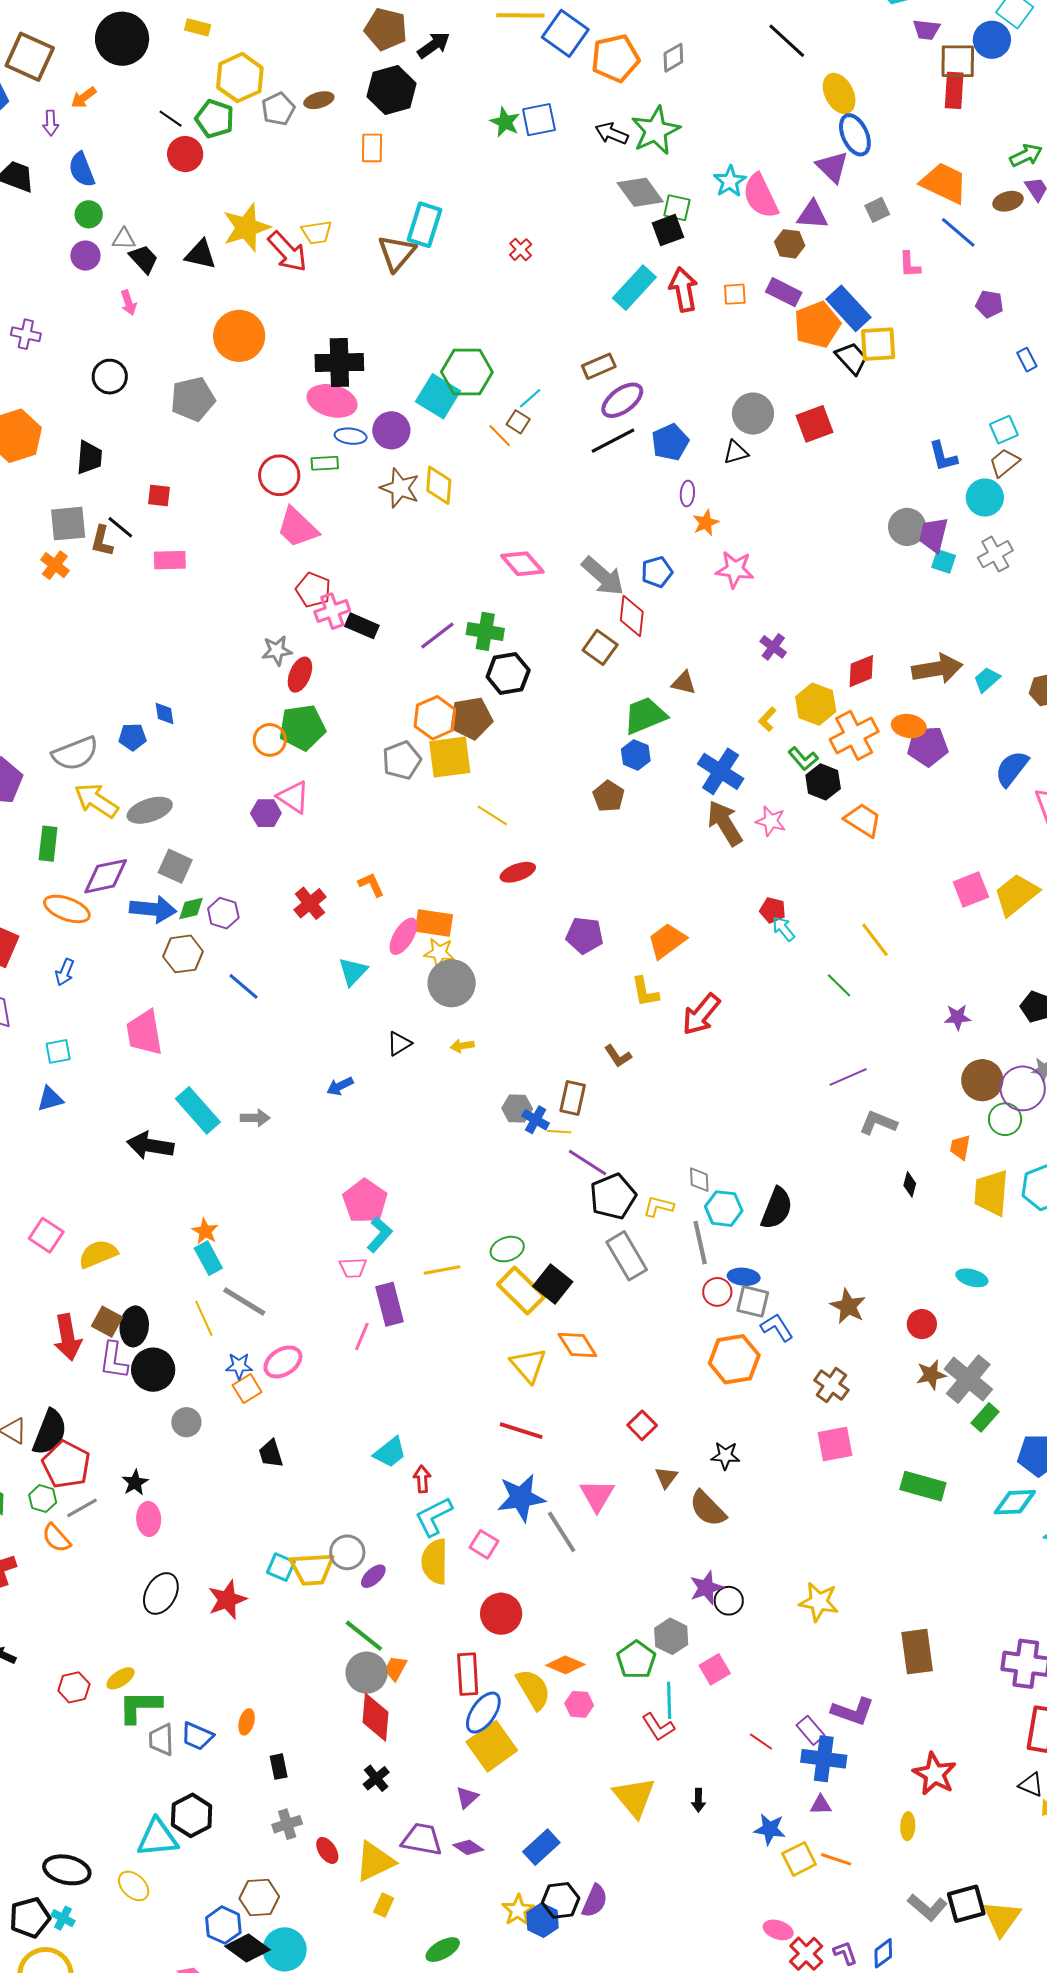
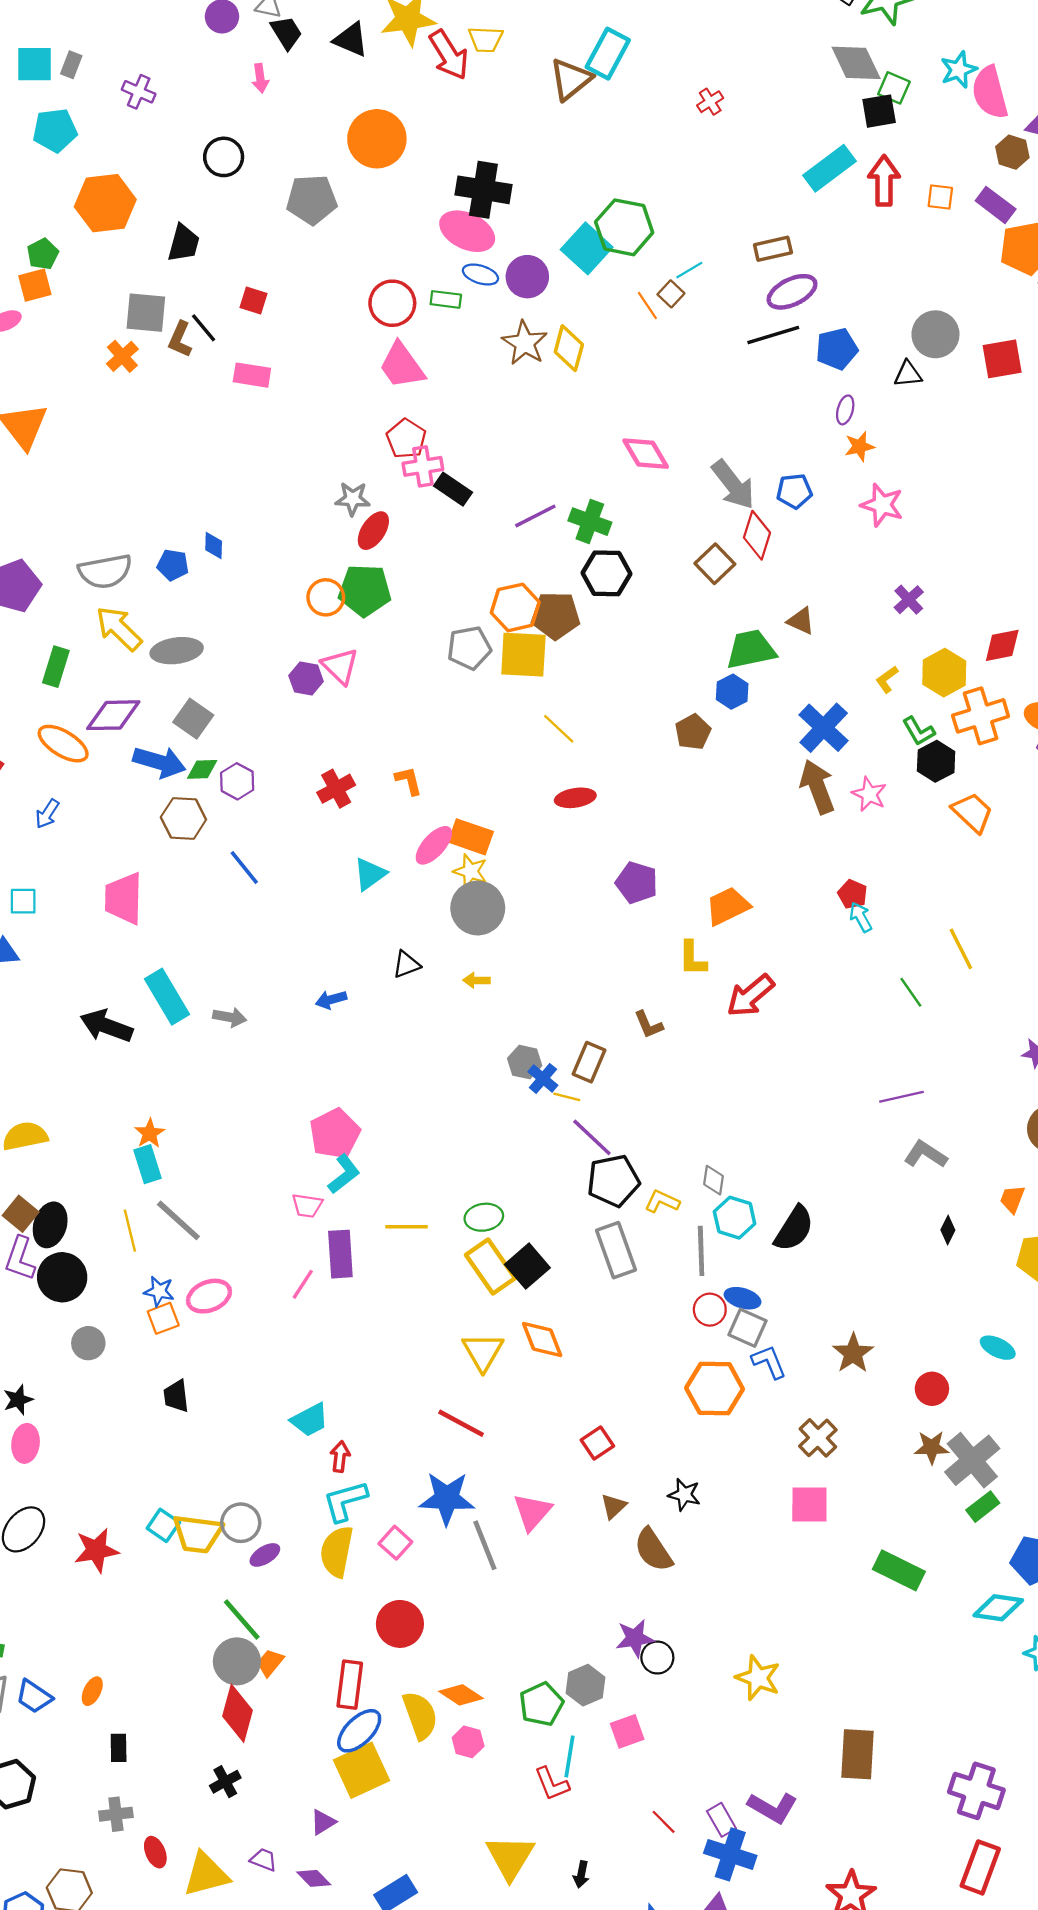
purple trapezoid: (422, 1839) -> (264, 1860), size x0.6

